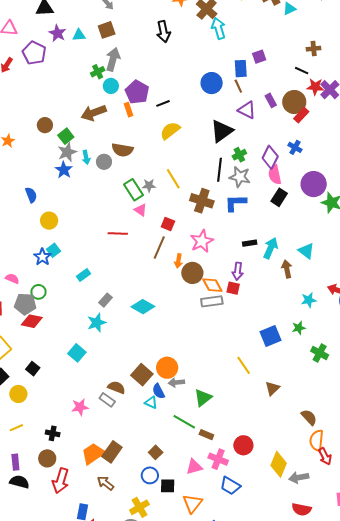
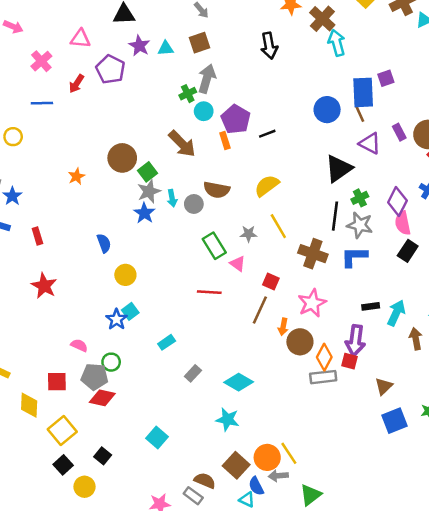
blue rectangle: (241, 69) -> (363, 92), size x1.4
brown arrow: (94, 113) -> (182, 144), turned -115
brown circle: (45, 125) -> (122, 158), size x1.5
yellow semicircle: (170, 131) -> (267, 186), moved
green rectangle: (133, 190) -> (214, 246), moved
purple arrow: (238, 271) -> (355, 341), size x1.4
orange diamond: (212, 285) -> (324, 357), turned 55
cyan star: (97, 323) -> (228, 419), moved, turned 30
yellow line: (244, 365) -> (289, 453), moved
brown triangle: (272, 388) -> (384, 386), moved

